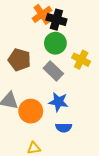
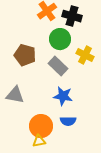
black cross: (56, 20) -> (72, 16), moved
orange circle: (31, 111) -> (41, 126), moved

